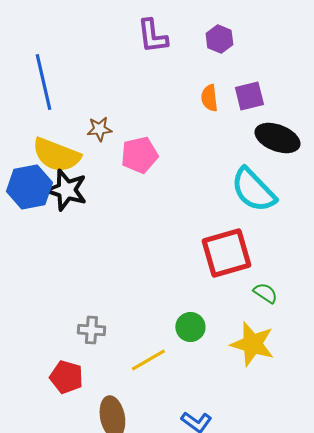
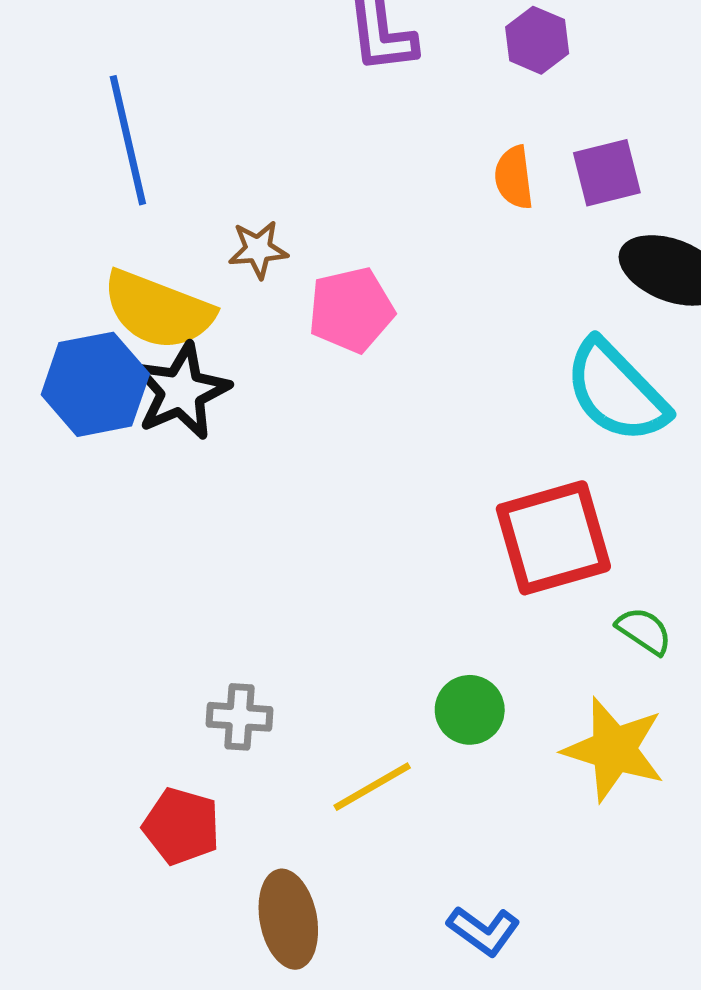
black star: (66, 190) -> (181, 391), turned 30

